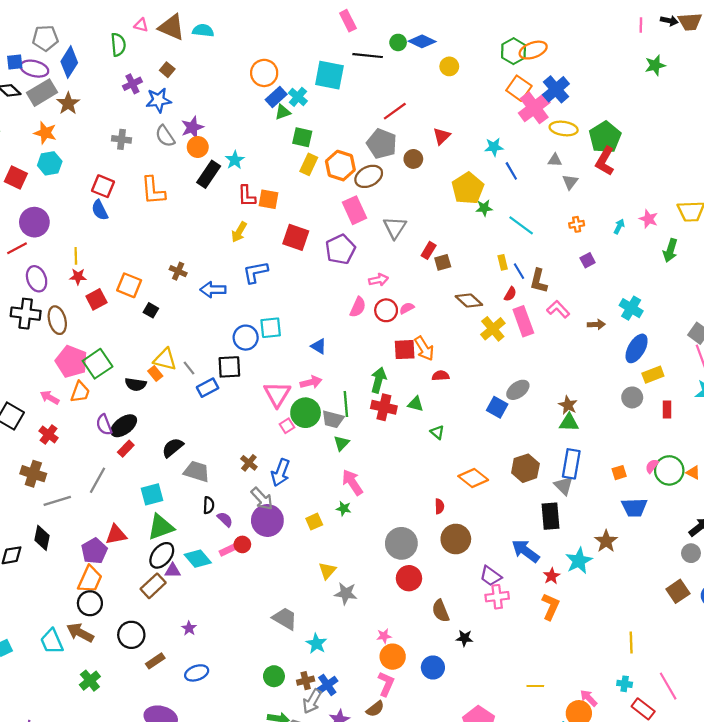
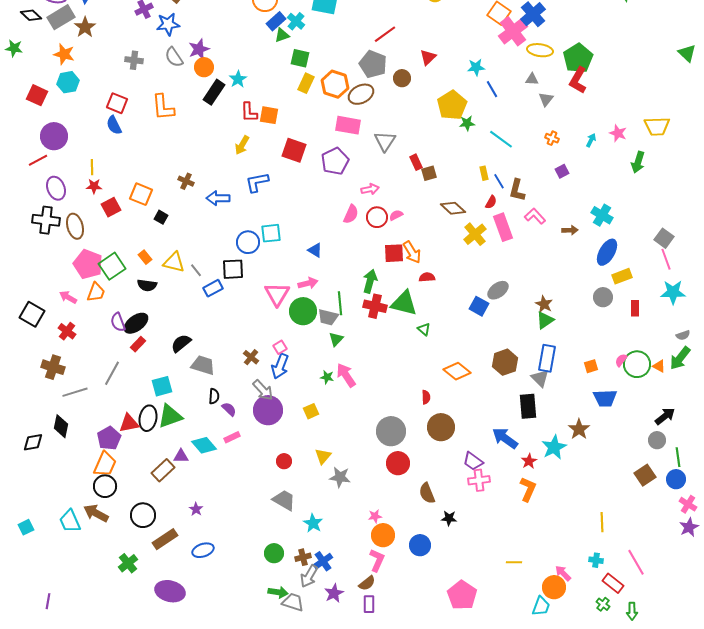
pink rectangle: (355, 210) -> (348, 125), turned -55
orange cross: (577, 224) -> (552, 138), turned 32
red rectangle: (429, 250) -> (416, 162), turned -56
orange rectangle: (155, 373) -> (145, 257), moved
green triangle: (416, 404) -> (404, 303), size x1.8
green triangle: (569, 422) -> (545, 320), turned -36
pink square: (287, 426) -> (280, 347), moved
green star: (344, 509) -> (327, 377), moved
red circle: (242, 544) -> (284, 461), moved
black ellipse: (162, 555) -> (148, 418), moved, turned -30
brown rectangle: (155, 661) -> (165, 539), size x1.4
green cross: (90, 681) -> (128, 563), moved

